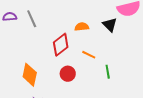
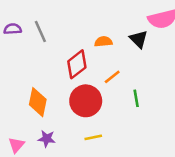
orange line: (89, 55) -> (112, 77), turned -64
red circle: (68, 74) -> (86, 101), size x1.6

